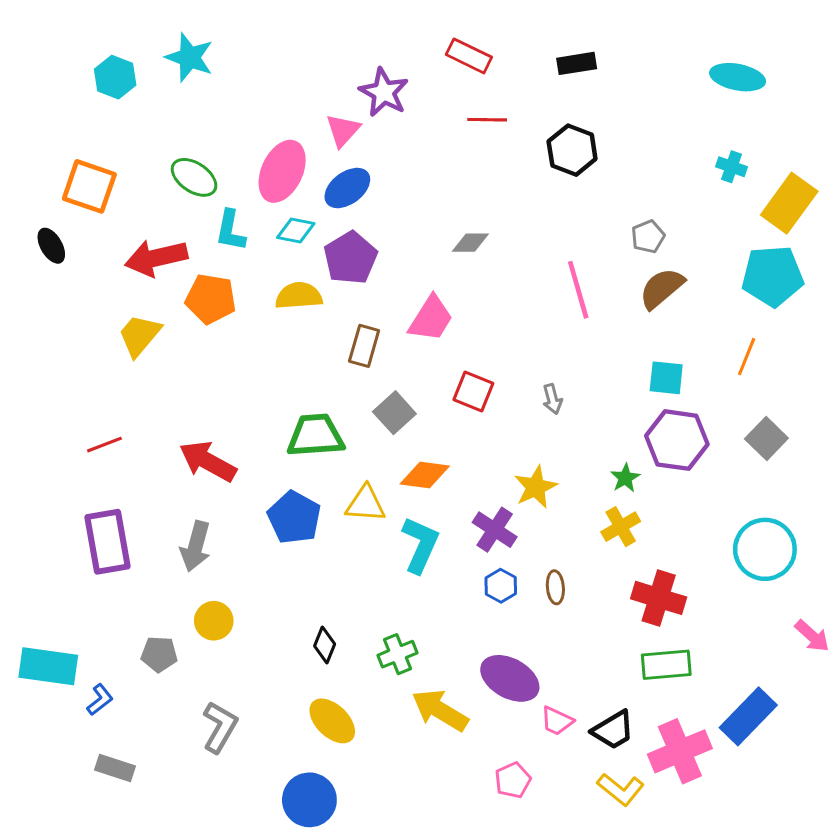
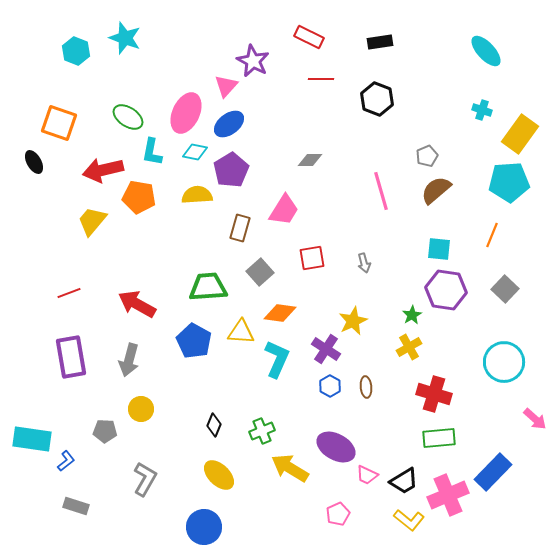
cyan ellipse: (738, 77) -> (486, 51), turned 36
red square: (473, 391) -> (312, 258), turned -32

